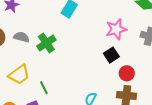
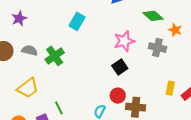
red circle: (127, 73) -> (118, 96), moved
green line: (44, 88) -> (59, 108), moved

